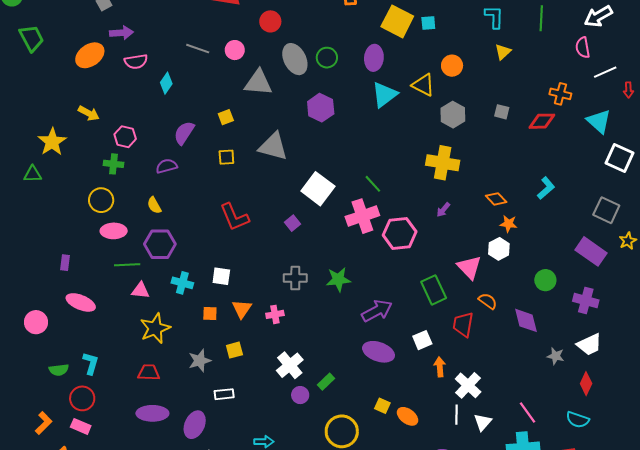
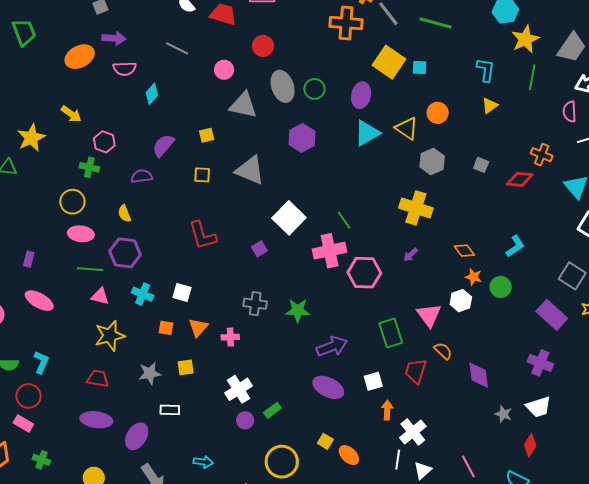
gray line: (198, 49) -> (177, 48), moved
green circle: (545, 280) -> (501, 287), moved

